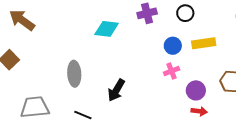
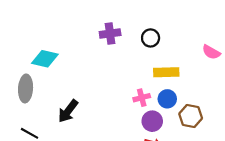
cyan diamond: (107, 29) -> (45, 59), moved
blue circle: (173, 46) -> (167, 99), moved
pink cross: (172, 71) -> (142, 98), moved

